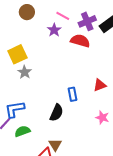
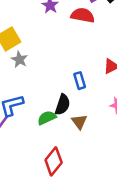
green semicircle: (22, 131) -> (47, 118), moved
brown triangle: (55, 145) -> (79, 122), moved

